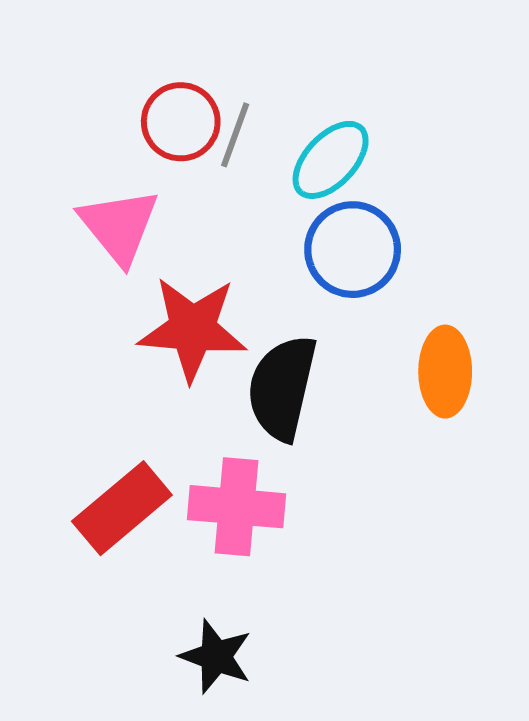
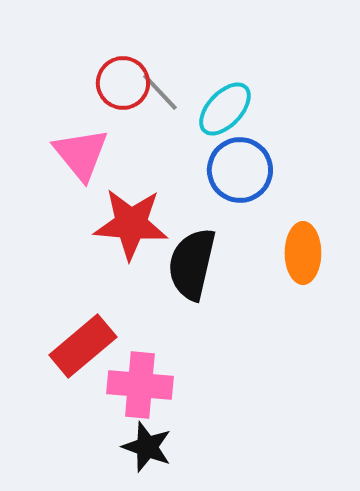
gray line: (235, 135) -> (160, 92), turned -63
pink cross: (237, 507) -> (140, 385), moved

